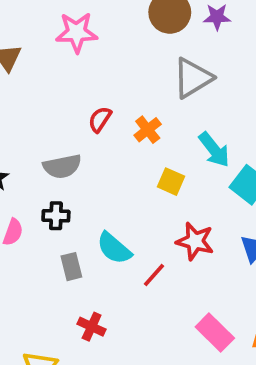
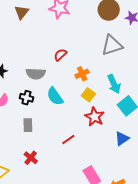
orange cross: (148, 130) -> (82, 74), moved
red star: (195, 241) -> (95, 117), moved
cyan semicircle: (114, 248) -> (55, 96), moved

